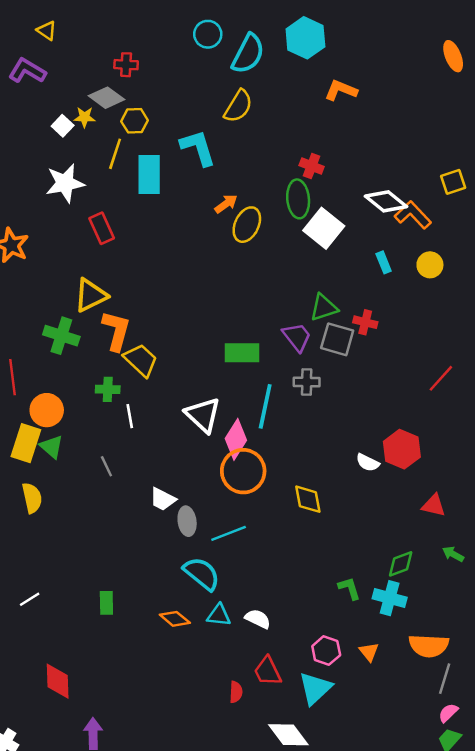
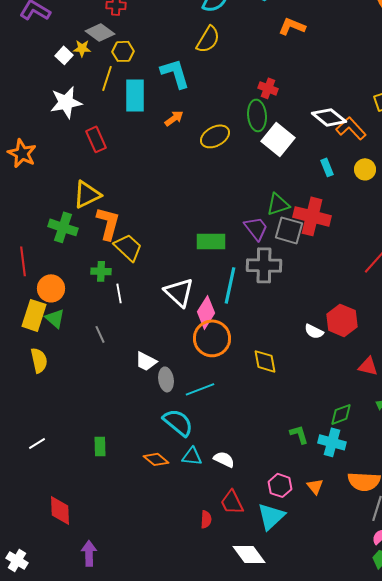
orange arrow: (226, 204) -> (174, 118), moved
yellow ellipse: (247, 225) -> (215, 136), turned 36
red cross: (365, 322) -> (312, 216), size x1.8
gray cross: (307, 382) -> (264, 265), size x1.6

